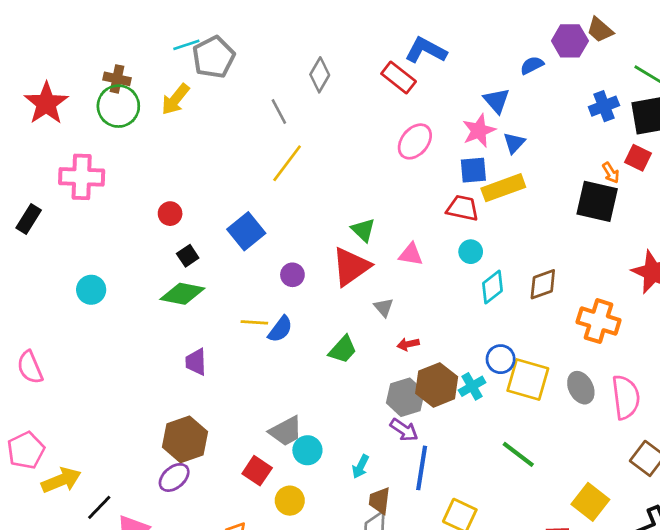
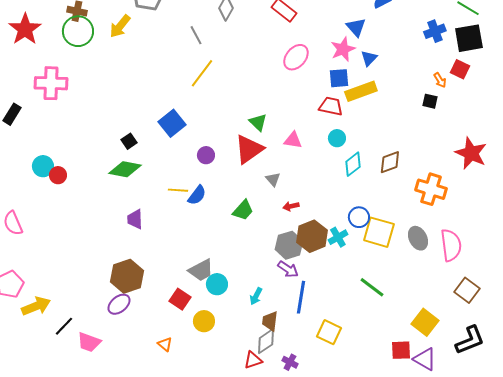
black square: (597, 201) -> (430, 101), size x0.5
red circle: (170, 214) -> (58, 175), moved
cyan circle: (91, 290) -> (43, 166), moved

